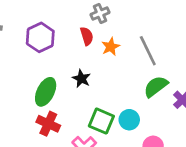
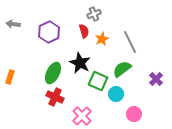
black star: (81, 79) -> (80, 63), size x1.5
green semicircle: (156, 87) -> (122, 69), moved
green square: (101, 121) -> (98, 81), moved

